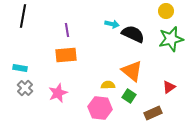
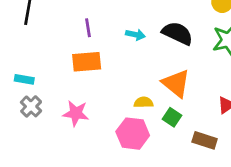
cyan arrow: (112, 24) -> (135, 35), moved
pink star: (58, 93) -> (76, 113), turned 30
brown rectangle: (153, 113) -> (205, 140), turned 42

